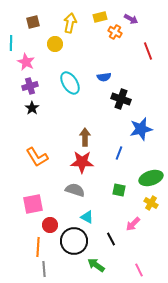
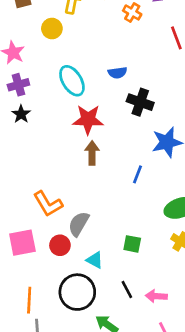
orange L-shape: (37, 157) -> (48, 204), moved
red star: (82, 162) -> (88, 120), moved
gray semicircle: (75, 190) -> (79, 224), turned -78
green square: (119, 190) -> (132, 244), moved
pink arrow: (133, 224) -> (156, 296), moved, turned 49
red circle: (50, 225) -> (60, 245), moved

